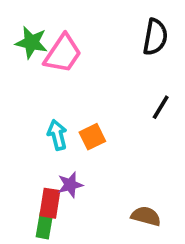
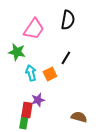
black semicircle: (155, 37) -> (68, 20), moved
green star: (31, 42) -> (17, 52), moved
black line: (161, 107) -> (66, 58), moved

